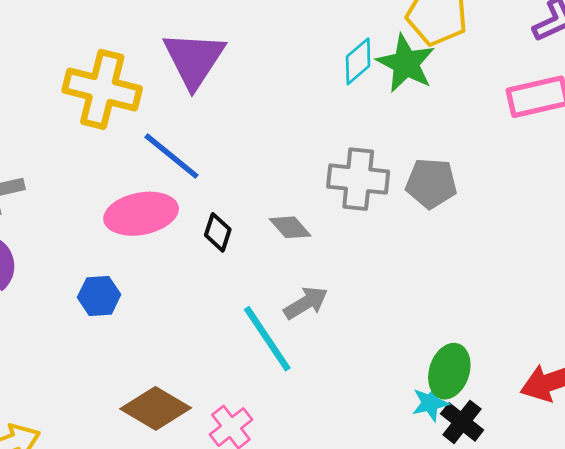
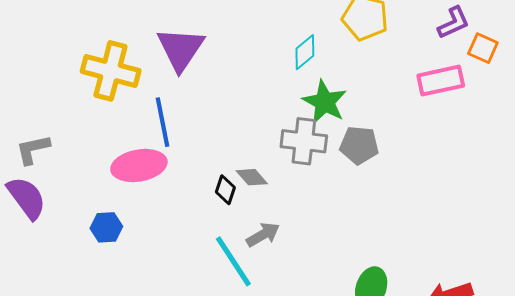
green star: (406, 63) -> (325, 102), moved
blue line: (171, 156) -> (163, 122), turned 39
black diamond: (218, 232) -> (225, 190), moved

